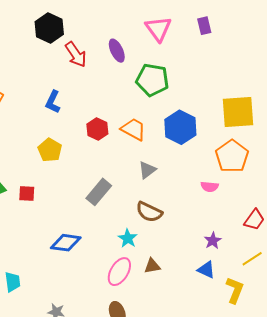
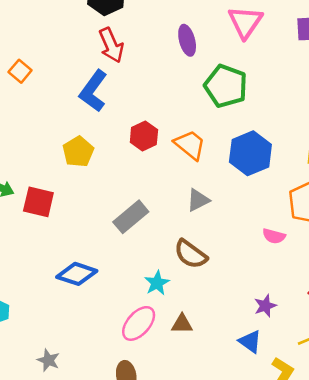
red arrow: (76, 54) -> (111, 45), moved
blue L-shape: (53, 102) -> (93, 91), size x1.4
red square: (27, 193) -> (38, 202), size x1.4

